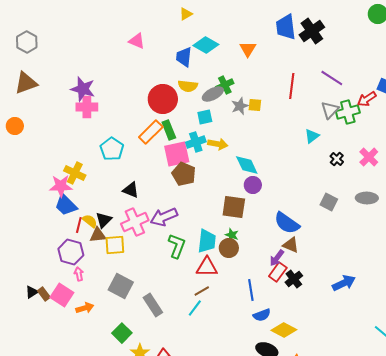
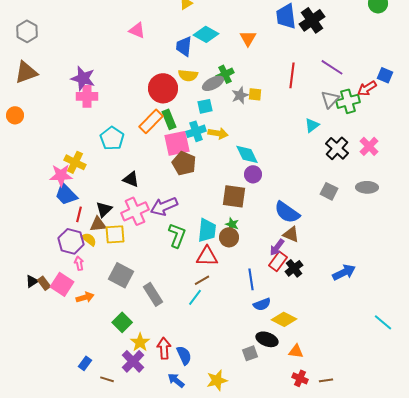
black cross: (337, 159) -> (337, 148), size x1.6
yellow semicircle: (90, 221) -> (89, 239), moved

